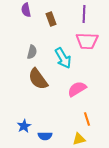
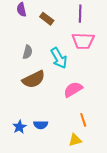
brown rectangle: (51, 19) -> (47, 19), turned -32
brown semicircle: (38, 79) -> (34, 79), turned -80
blue semicircle: (45, 136) -> (41, 125), moved

